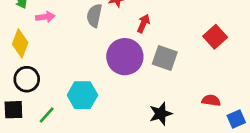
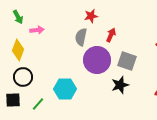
gray semicircle: (94, 16) -> (81, 37), moved
black star: (161, 114) -> (120, 85), moved

